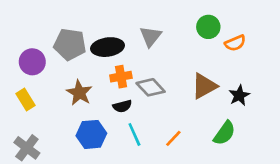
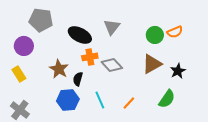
green circle: (208, 27) -> (155, 35), moved
gray pentagon: (70, 44) -> (41, 20), moved
black ellipse: (108, 47) -> (80, 35), turned 35
black semicircle: (122, 106) -> (78, 79), moved, turned 120

